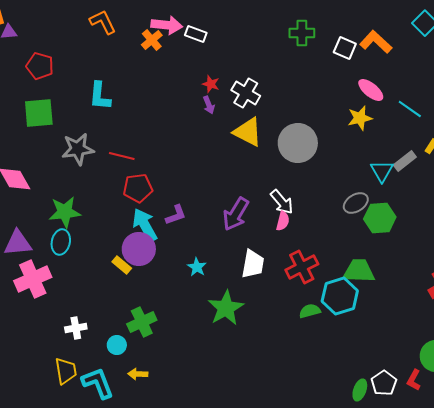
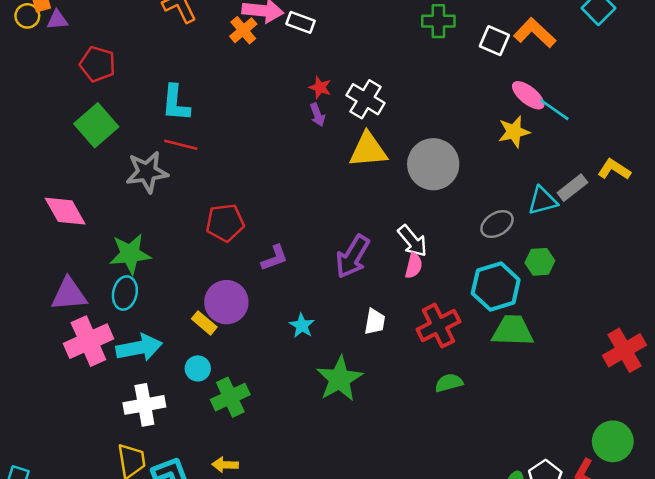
cyan line: (410, 109) -> (554, 110), moved
green square: (39, 113) -> (96, 125), turned -36
yellow triangle: (248, 132) -> (368, 150), turned -32
red line: (122, 156) -> (181, 145), moved
cyan triangle: (382, 171) -> (543, 201), turned 45
gray ellipse: (356, 203) -> (497, 224), moved
green hexagon: (380, 218) -> (540, 262), size x0.7
cyan arrow: (145, 225) -> (139, 348), moved, turned 108
white trapezoid: (253, 264) -> (375, 322), size x0.7
cyan hexagon: (340, 296) -> (496, 287), moved
white cross: (76, 328) -> (144, 405), size x1.4
cyan circle: (117, 345) -> (198, 368), moved

